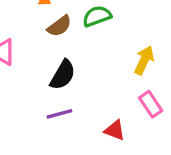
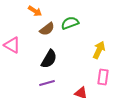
pink rectangle: (151, 104) -> (103, 77), turned 42

